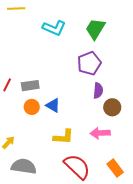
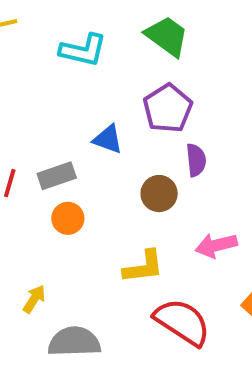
green trapezoid: (95, 29) -> (167, 36), turned 105
blue triangle: (53, 105) -> (108, 139), moved
brown circle: (112, 107) -> (159, 194), moved

